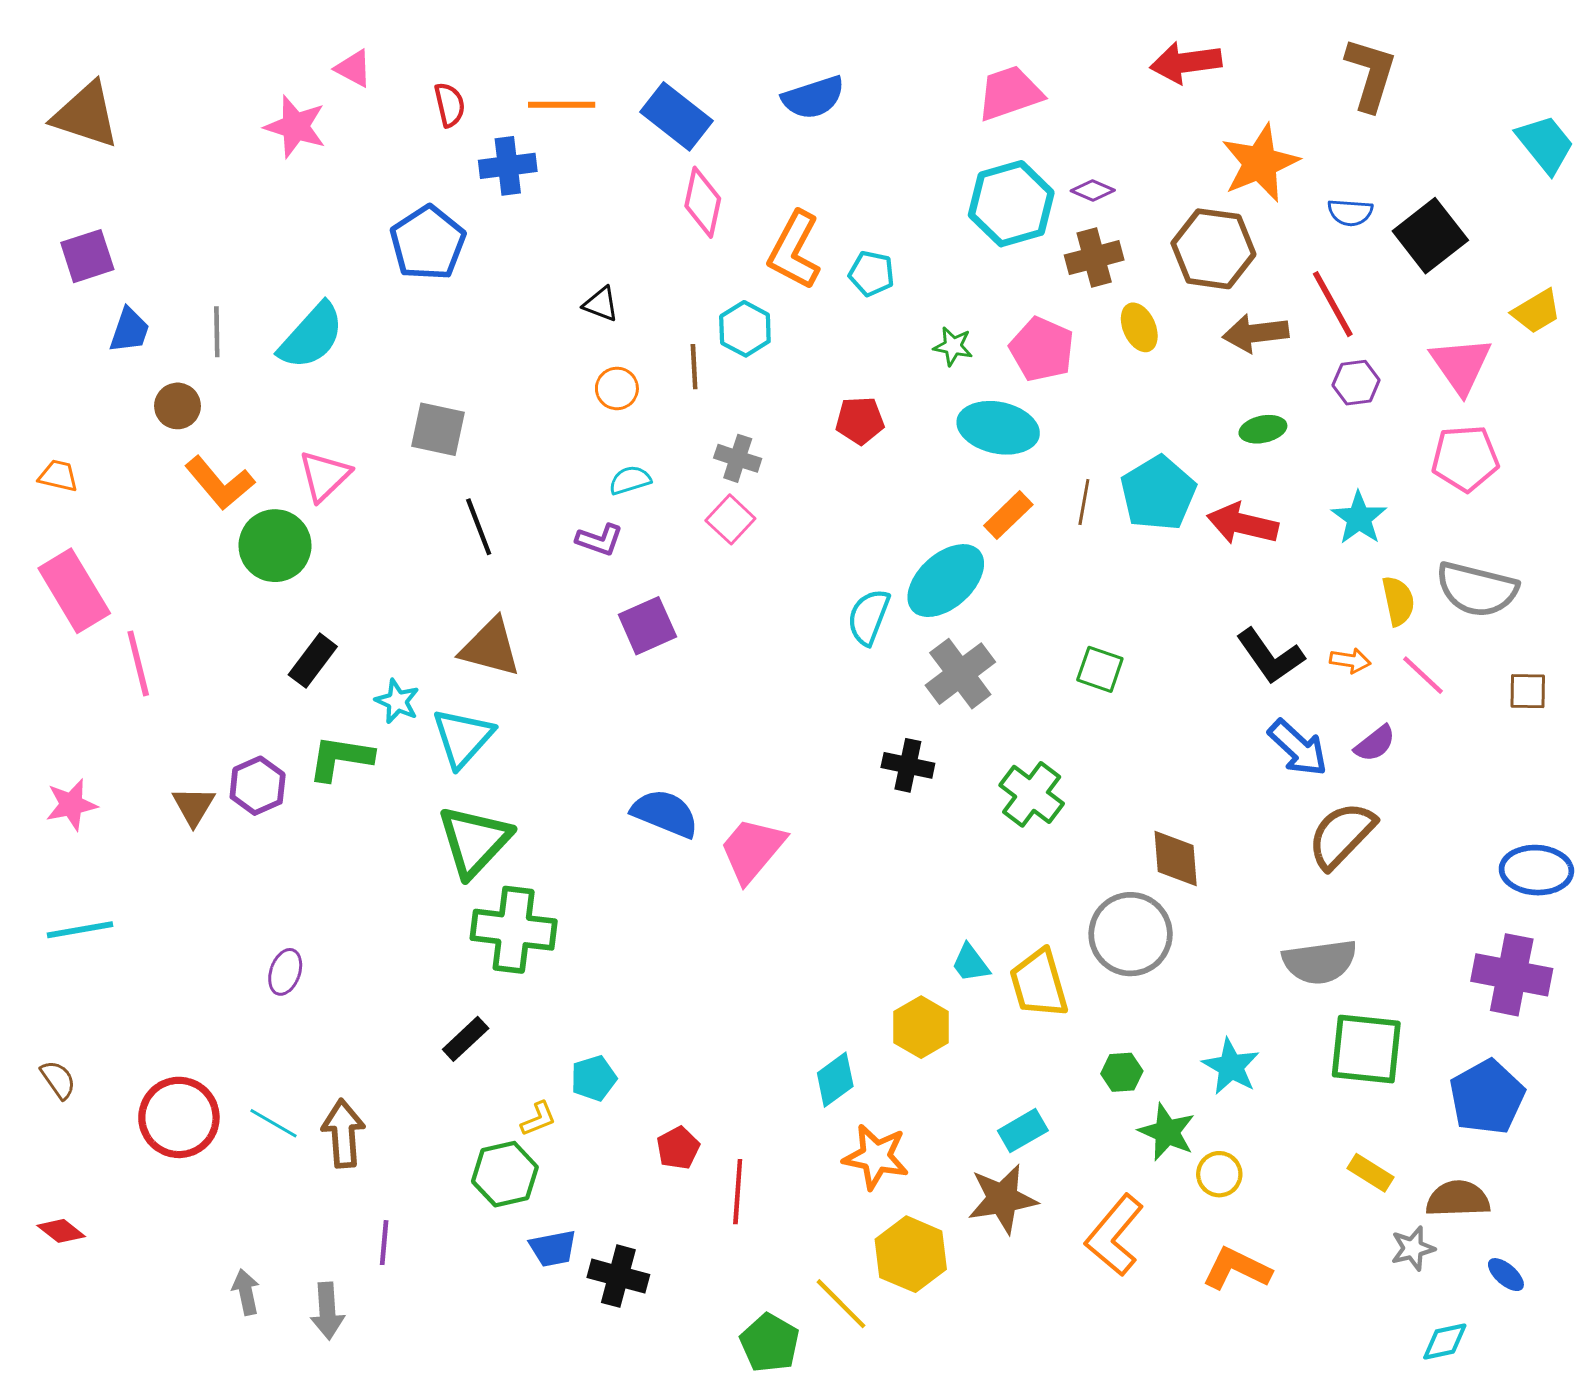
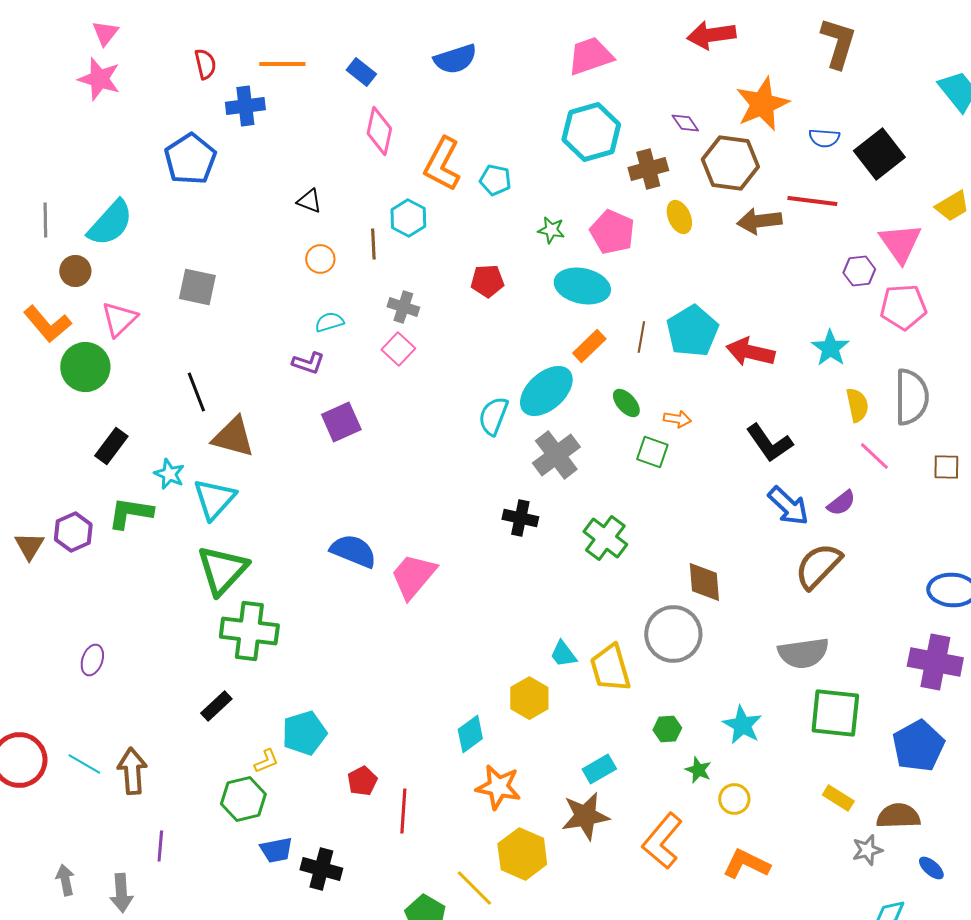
pink triangle: (354, 68) -> (105, 33), moved, turned 40
blue rectangle: (677, 116) -> (361, 72), size x0.6
purple diamond: (1093, 191) -> (685, 123), moved, turned 32
red line: (1333, 304) -> (812, 201), turned -54
purple hexagon: (1356, 383) -> (859, 271), moved
brown circle: (178, 406) -> (75, 271), moved
green ellipse: (1263, 429) -> (626, 403), moved, turned 60
black line: (479, 527) -> (196, 392), moved
gray semicircle: (1477, 589) -> (911, 397), turned -104
orange arrow: (1350, 661) -> (677, 419), moved
cyan pentagon: (594, 1078) -> (304, 733), size x1.4
green star: (1167, 1132) -> (698, 770), size x0.7

